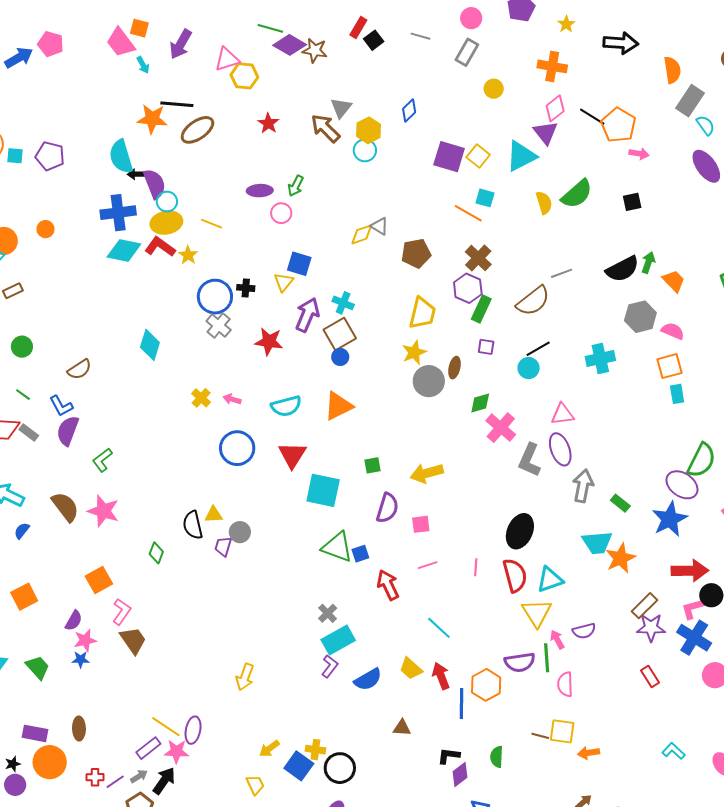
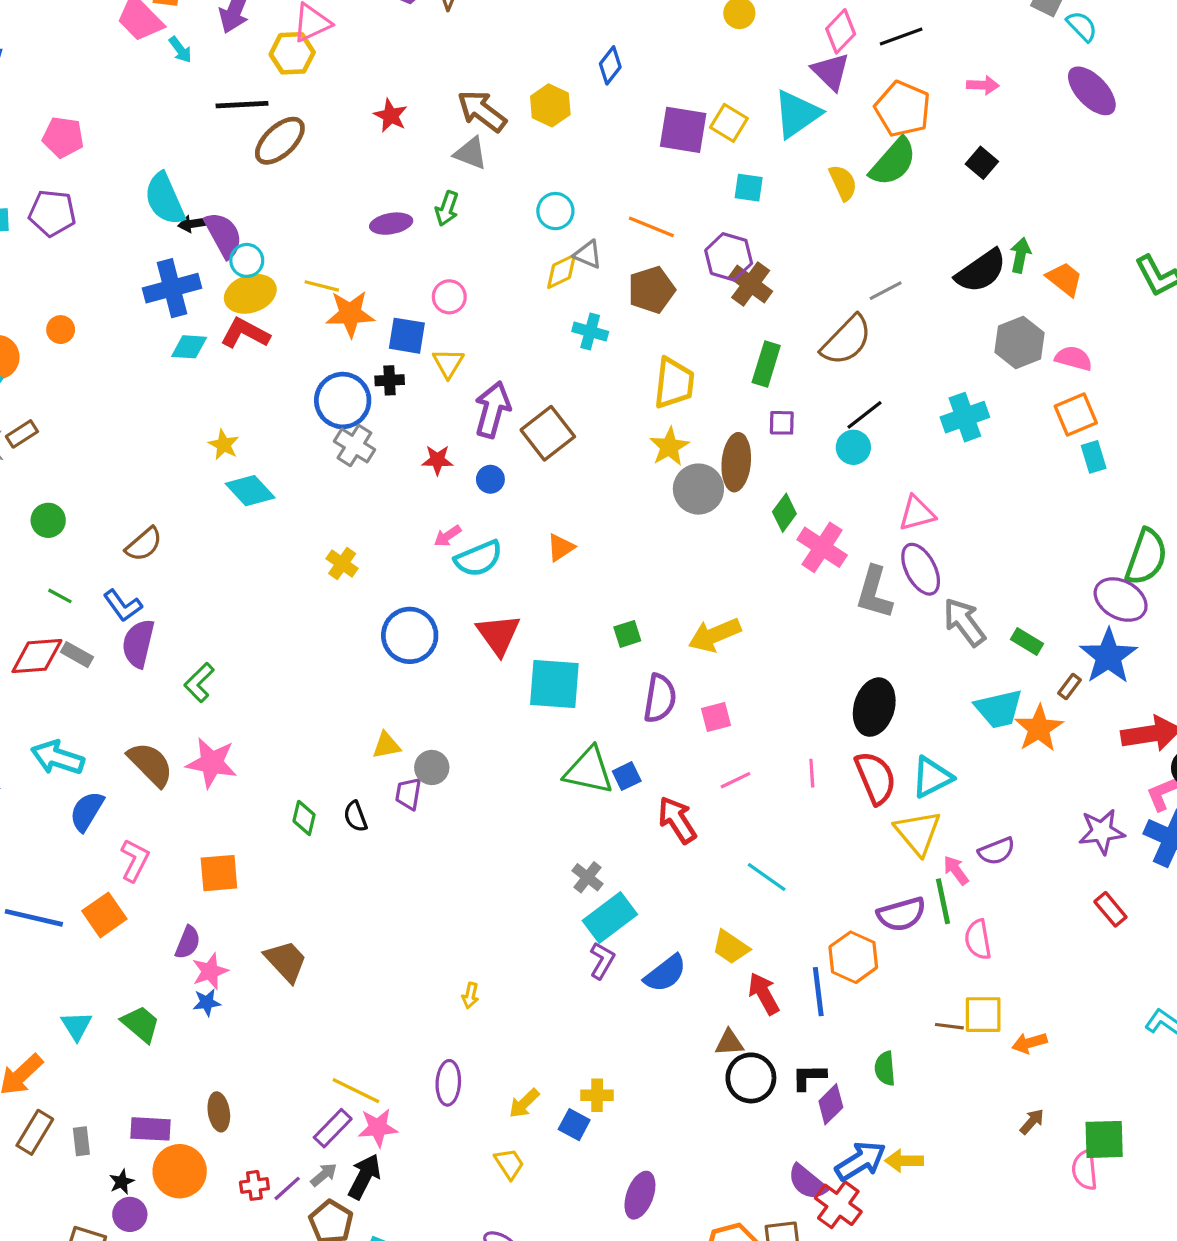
pink pentagon: (51, 44) -> (63, 137), moved
yellow hexagon: (244, 76) -> (292, 53), moved
gray triangle: (341, 108) -> (471, 153), moved, turned -40
black line: (592, 117) -> (901, 36), turned -44
orange star: (152, 119) -> (350, 314), moved
orange pentagon: (618, 125) -> (903, 109), moved
cyan circle: (365, 150) -> (555, 211), moved
black square: (632, 202) -> (982, 163), turned -30
pink circle: (281, 213) -> (449, 297), moved
orange line: (468, 213) -> (651, 227), moved
cyan diamond: (124, 250) -> (189, 347), size x0.7
yellow star: (188, 255) -> (224, 445), moved
blue square: (299, 264) -> (407, 336), moved
purple hexagon: (468, 288) -> (729, 257), moved
cyan cross: (343, 303) -> (590, 332), moved
red star: (269, 341) -> (437, 460), size x0.7
cyan diamond: (150, 345) -> (250, 491), turned -52
blue circle: (340, 357) -> (490, 479), moved
brown ellipse: (454, 368) -> (736, 462), size x1.6
pink arrow: (232, 399) -> (448, 536), moved, turned -42
green diamond: (480, 403) -> (784, 513), turned -30
orange triangle: (338, 406) -> (561, 547), size x0.6
gray arrow: (583, 486) -> (964, 622), turned -40
black semicircle: (193, 525) -> (355, 816), moved, size x0.7
blue semicircle: (22, 531) -> (87, 811), size x1.5
orange square: (99, 580) -> (219, 873), turned 32
brown rectangle: (645, 606) -> (1070, 687), moved, size x0.6
pink L-shape: (122, 612) -> (135, 860), moved
red arrow: (441, 676) -> (764, 994), moved
yellow arrow: (245, 677) -> (470, 996), size x0.6
purple ellipse: (193, 730) -> (448, 1083), moved
blue square: (299, 766) -> (574, 1125), size x0.7
black circle: (340, 768) -> (751, 1078), moved

